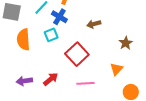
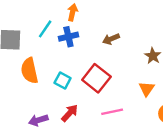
blue cross: (59, 17) -> (68, 37), turned -35
cyan square: (51, 35) -> (63, 81), moved, turned -32

